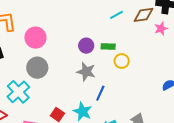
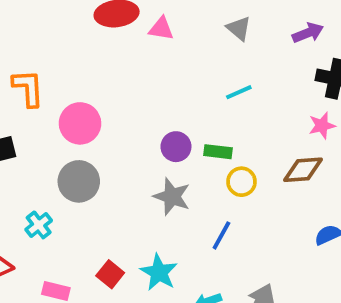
brown diamond: (143, 15) -> (303, 170), moved
cyan cross: (18, 92) -> (39, 225), size x0.6
blue line: (100, 93) -> (221, 235), moved

